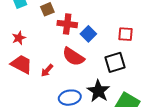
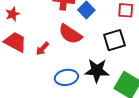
black star: (98, 91) -> (97, 71), turned -30

